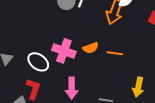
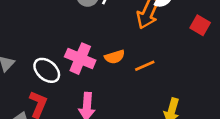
orange line: (115, 53) -> (145, 66), turned -35

